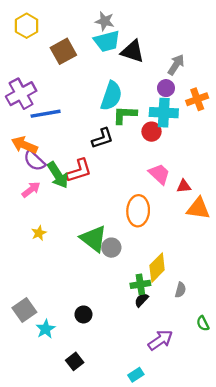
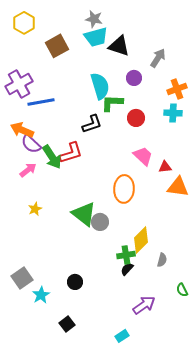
purple circle: (166, 88) -> (134, 78), moved
cyan semicircle: (111, 96) -> (100, 86), turned -36
cyan cross: (164, 113) -> (173, 113), moved, size x0.7

